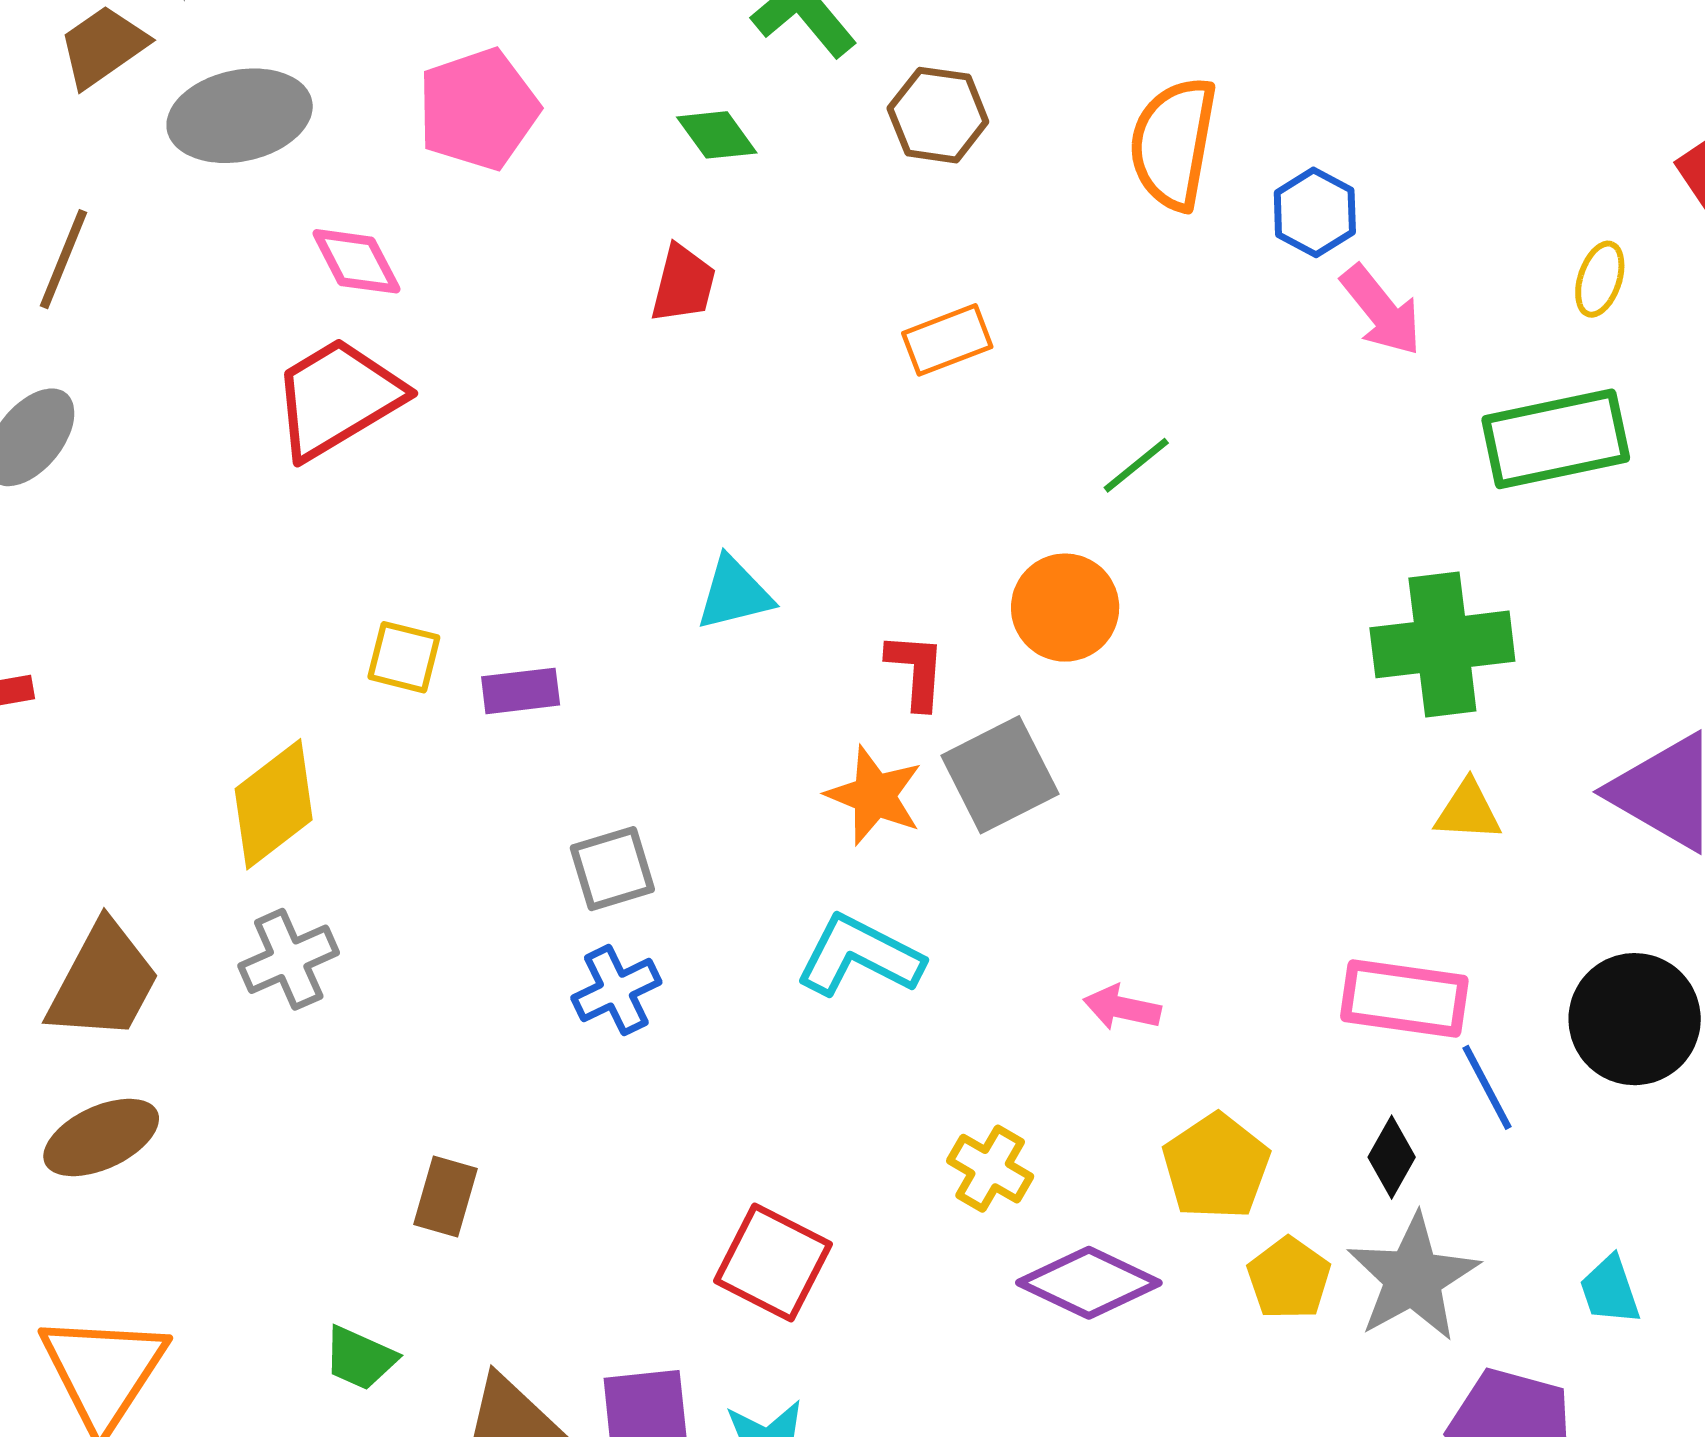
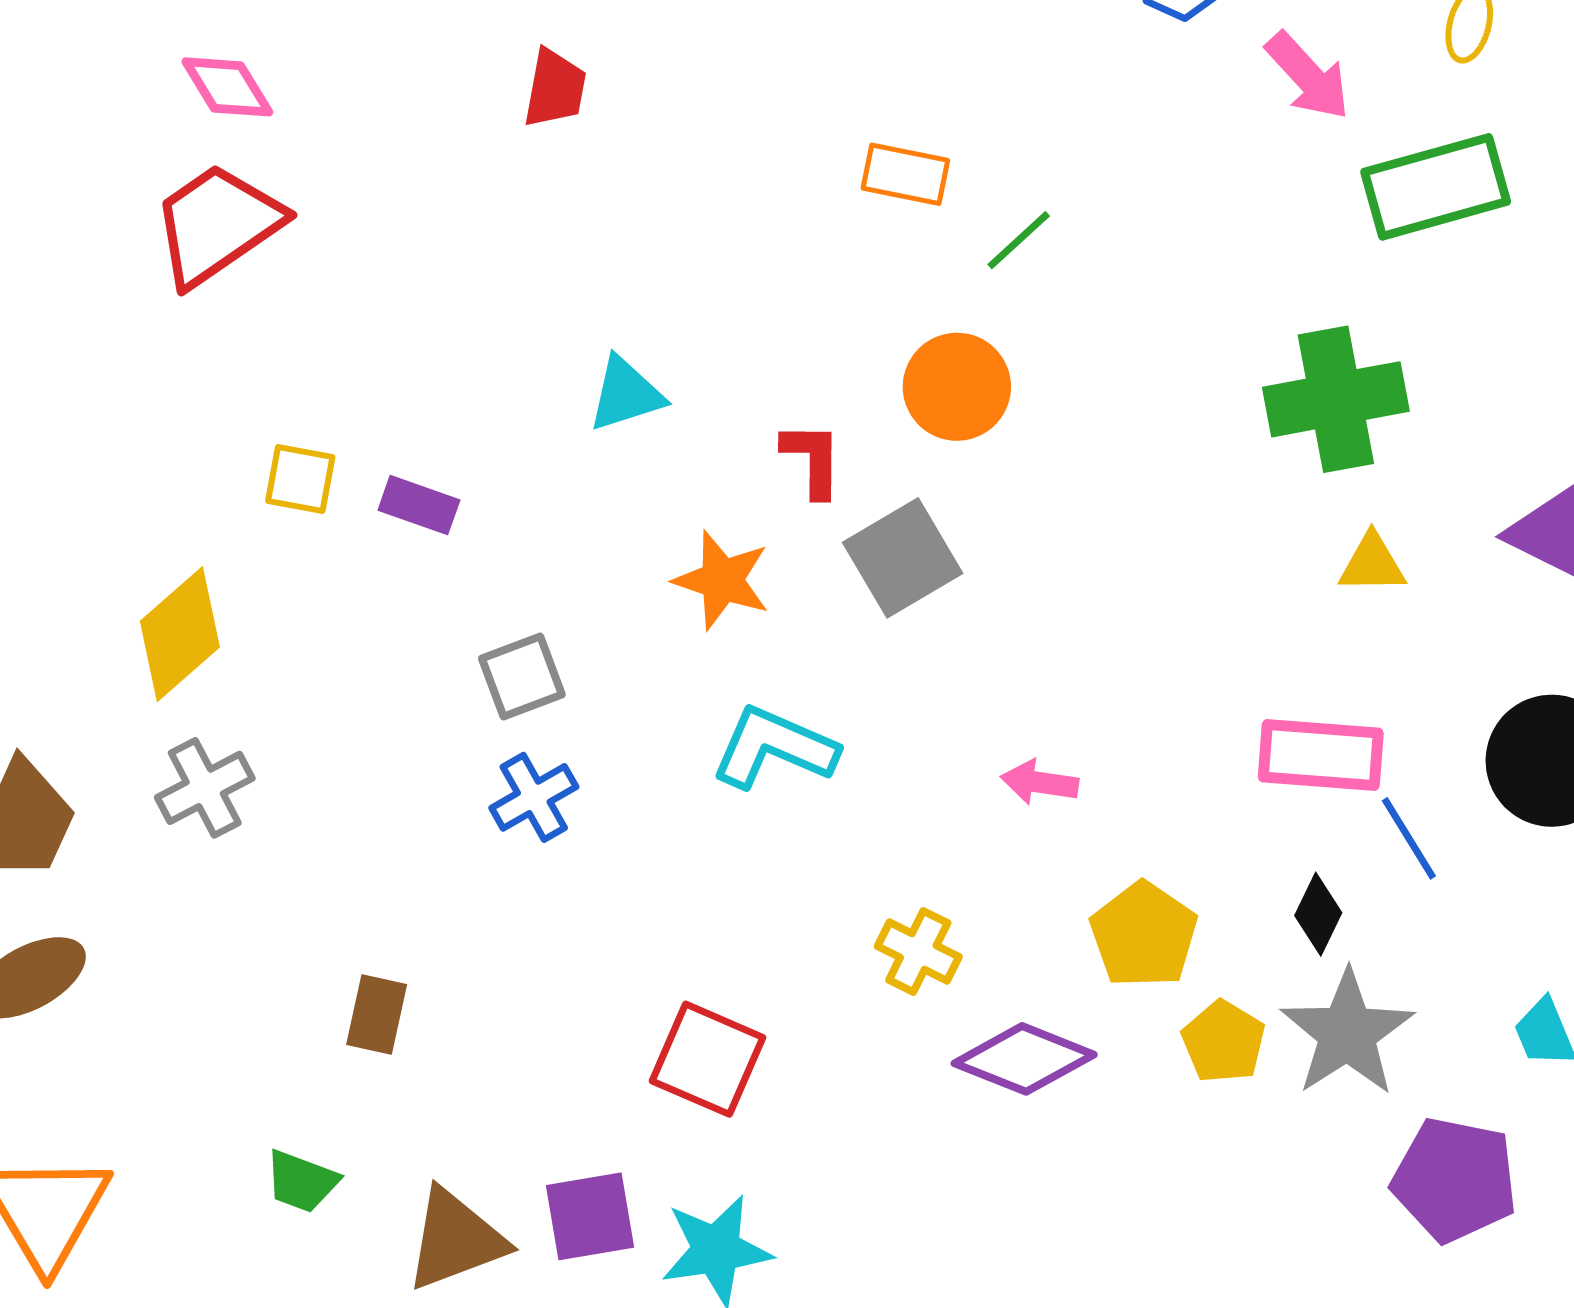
pink arrow: (1381, 310) -> (1308, 76), moved
orange rectangle: (947, 340) -> (905, 174), moved, turned 36
purple rectangle: (521, 691) -> (419, 505), turned 30
orange star: (874, 795) -> (722, 580), moved

